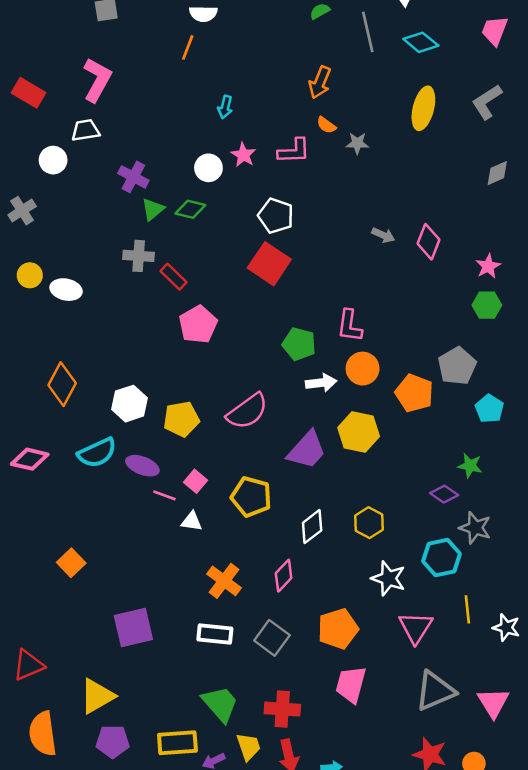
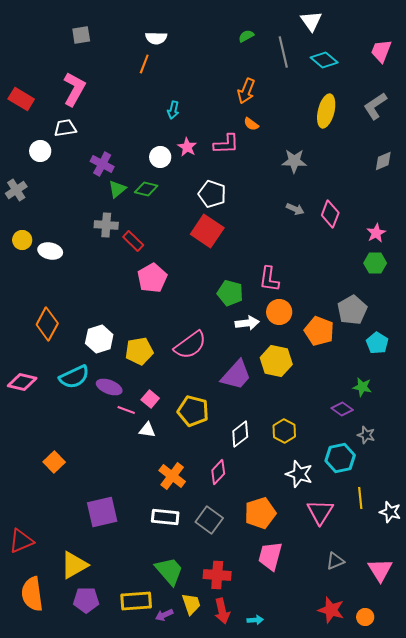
gray star: (357, 143) -> (294, 161), moved, size x1.4
gray star: (475, 528) -> (366, 435), size x0.7
gray triangle: (435, 691) -> (335, 561), size x0.6

